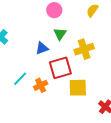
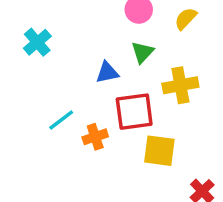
yellow semicircle: (92, 10) -> (186, 19), moved

